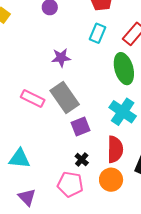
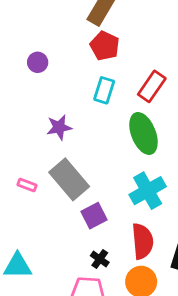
pink rectangle: (33, 99) -> (27, 185), size x0.6
cyan cross: (123, 112) -> (148, 191), turned 32

